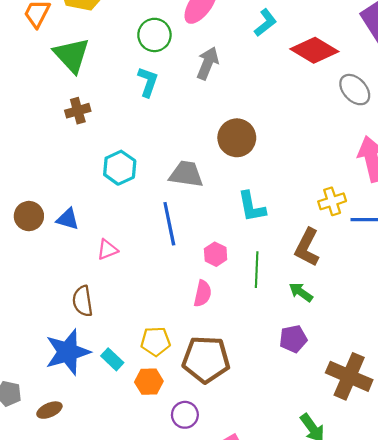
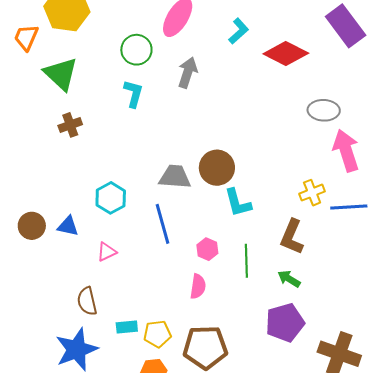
gray ellipse: (355, 90) -> (324, 110), moved, turned -40
brown circle: (237, 138) -> (217, 168), moved
cyan hexagon: (120, 168) -> (111, 198), moved
purple pentagon: (293, 339) -> (285, 323), size x1.5
cyan rectangle: (112, 359) -> (127, 327), moved, turned -45

